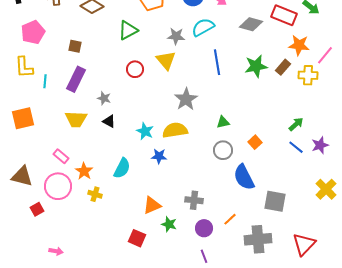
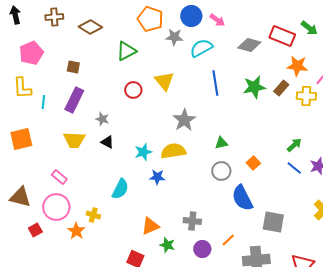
gray star: (176, 36) -> (174, 37), moved
cyan star: (145, 131) -> (143, 152), turned 30
orange star: (84, 171) -> (76, 231), moved

